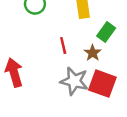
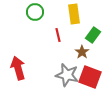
red line: (63, 45) -> (58, 35), moved

